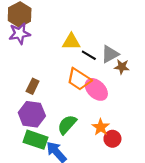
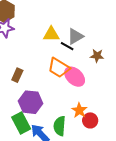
gray triangle: (110, 54) -> (75, 36), moved
purple hexagon: (32, 114) -> (31, 102), moved
green semicircle: (67, 125) -> (60, 126), moved, turned -36
green rectangle: (36, 140) -> (21, 123), turned 45

